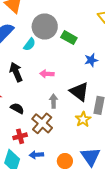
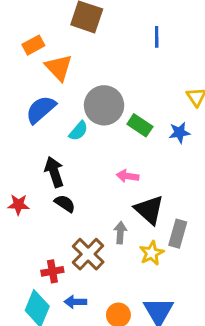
blue star: (91, 60) -> (179, 133), moved
pink arrow: (47, 74) -> (128, 176), moved
gray arrow: (54, 101) -> (120, 233), moved
black semicircle: (17, 108) -> (65, 204), moved

